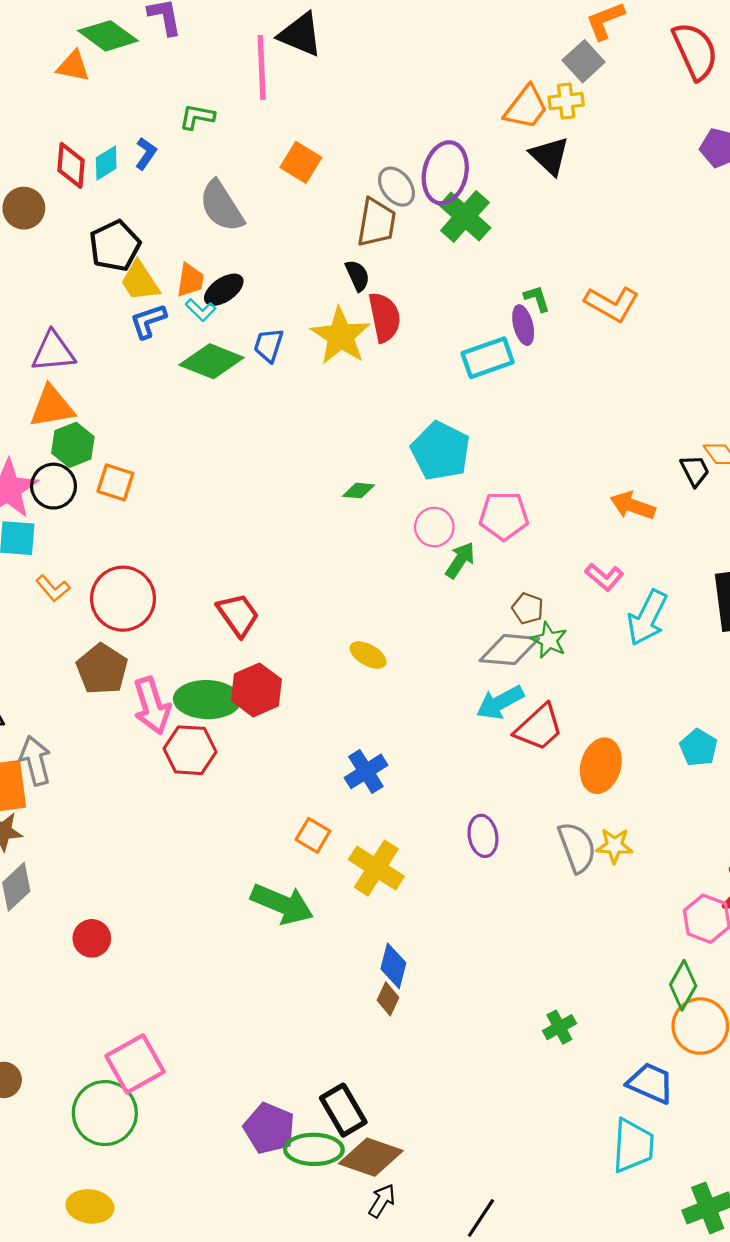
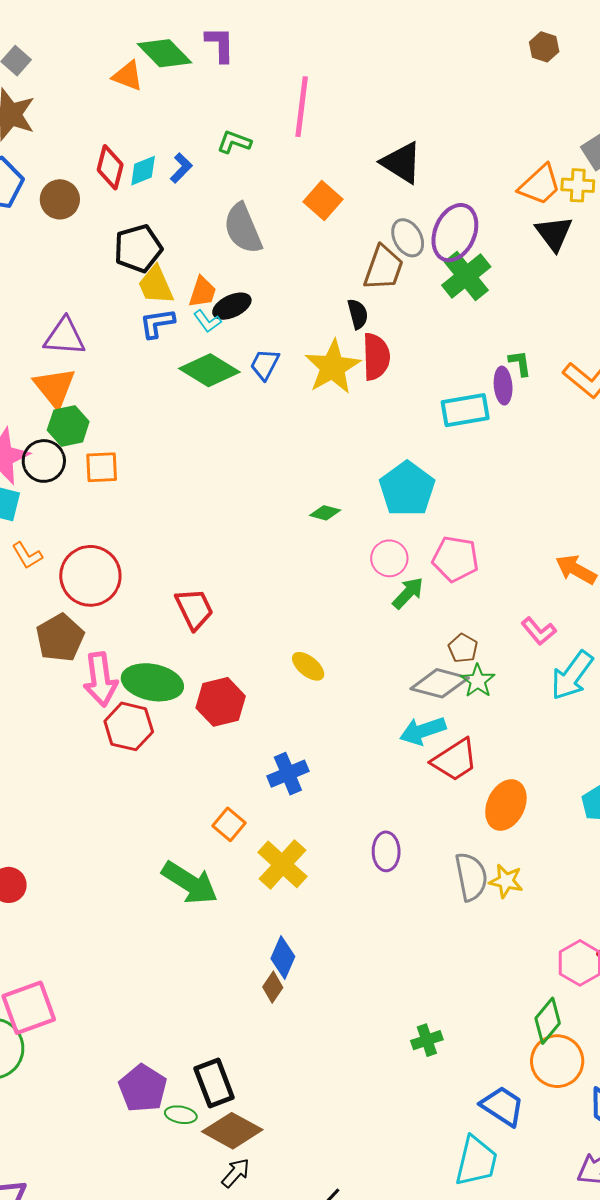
black triangle: (300, 34) -> (402, 163), moved
orange triangle: (52, 407) -> (55, 387), turned 51
orange square: (115, 482) -> (102, 467), turned -30
red hexagon: (256, 690) -> (221, 702), moved
green ellipse: (314, 1149) -> (181, 1115), size x0.6

